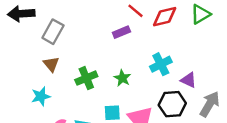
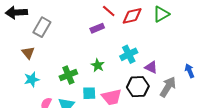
brown triangle: (51, 64) -> (28, 53), moved
green cross: (86, 78) -> (68, 75), moved

